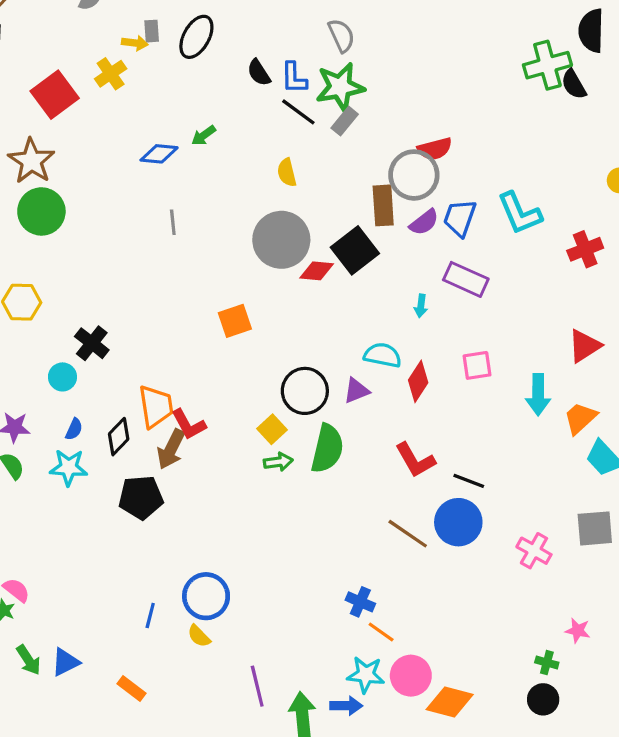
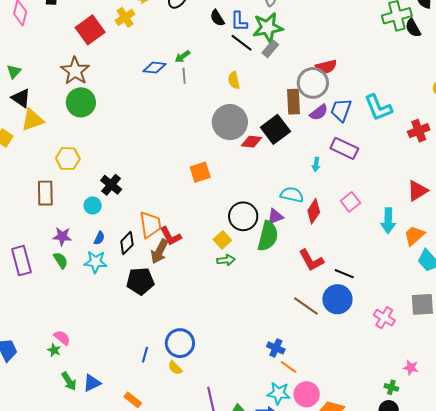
gray line: (173, 222) -> (184, 76), moved
pink square: (477, 365) -> (350, 202), turned -30
green semicircle: (327, 449) -> (268, 236), moved

